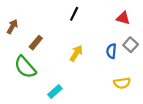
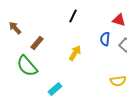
brown arrow: (12, 27) -> (15, 28), turned -72
blue semicircle: (111, 51) -> (105, 39), moved

